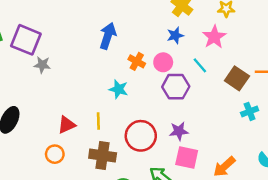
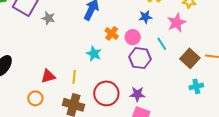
gray star: (42, 65) -> (48, 18), moved

